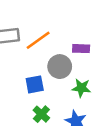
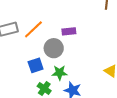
green star: (81, 88) -> (60, 73), moved

